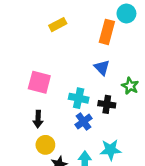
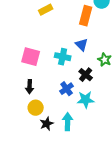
cyan cross: (79, 98) -> (63, 57), moved
black cross: (107, 104) -> (86, 75), turned 32
cyan star: (110, 150) -> (86, 100), moved

